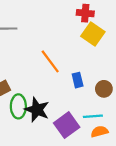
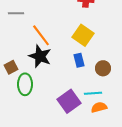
yellow square: (93, 34) -> (83, 35), moved
orange line: (50, 61) -> (41, 35), moved
black star: (37, 110) -> (40, 56), moved

